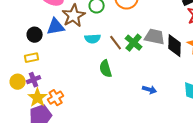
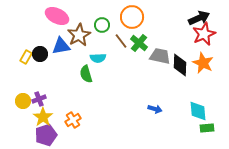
brown line: (116, 43) -> (121, 41), moved
green cross: (134, 43) -> (139, 43), moved
yellow rectangle: (32, 58) -> (26, 57), moved, turned -48
green semicircle: (106, 69) -> (86, 74), moved
orange cross: (56, 98) -> (73, 120), moved

